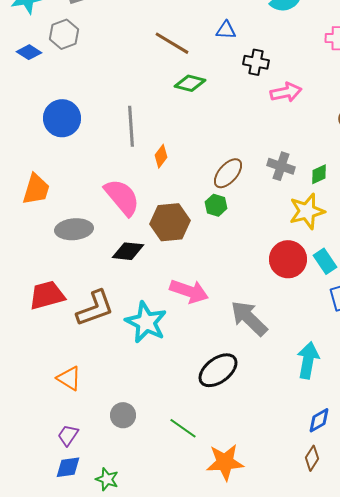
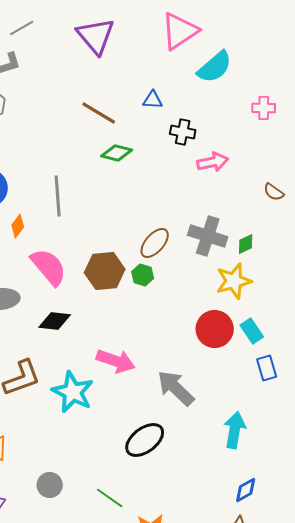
orange diamond: (161, 156) -> (18, 226), moved
gray cross: (281, 166) -> (208, 236), size x1.4
brown hexagon: (170, 222) -> (105, 271), moved

